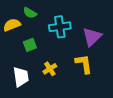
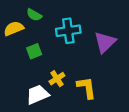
yellow L-shape: (84, 64) -> (87, 88), moved
white trapezoid: (21, 77) -> (38, 95), moved, turned -105

